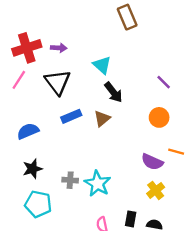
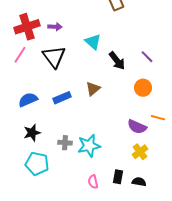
black arrow: (113, 92) -> (117, 61), moved
blue rectangle: (71, 116) -> (62, 98), moved
cyan star: (97, 184) -> (89, 146), turned 30

